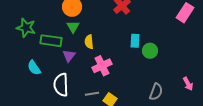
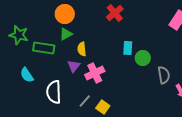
green triangle: (73, 27) -> (66, 34), turned 32
purple triangle: (69, 56) -> (74, 66), moved
gray semicircle: (156, 92) -> (164, 75), moved, turned -30
gray line: (92, 94) -> (85, 101), turned -40

